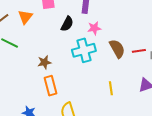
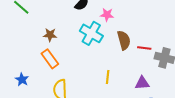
cyan cross: (84, 50) -> (91, 33), turned 30
orange rectangle: (51, 86) -> (50, 59), turned -36

